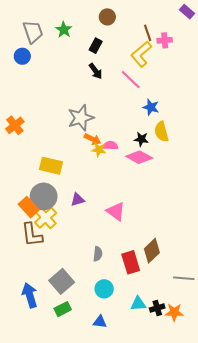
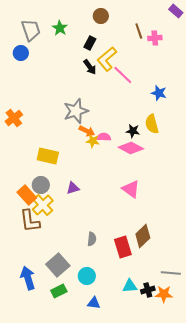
yellow L-shape: (141, 54) -> (107, 59), moved
blue star: (151, 107) -> (159, 93), moved
gray circle: (44, 196) -> (41, 185), size x0.7
pink triangle: (116, 211) -> (131, 189), moved
gray line: (184, 278) -> (171, 273), moved
cyan circle: (104, 289) -> (87, 276), moved

